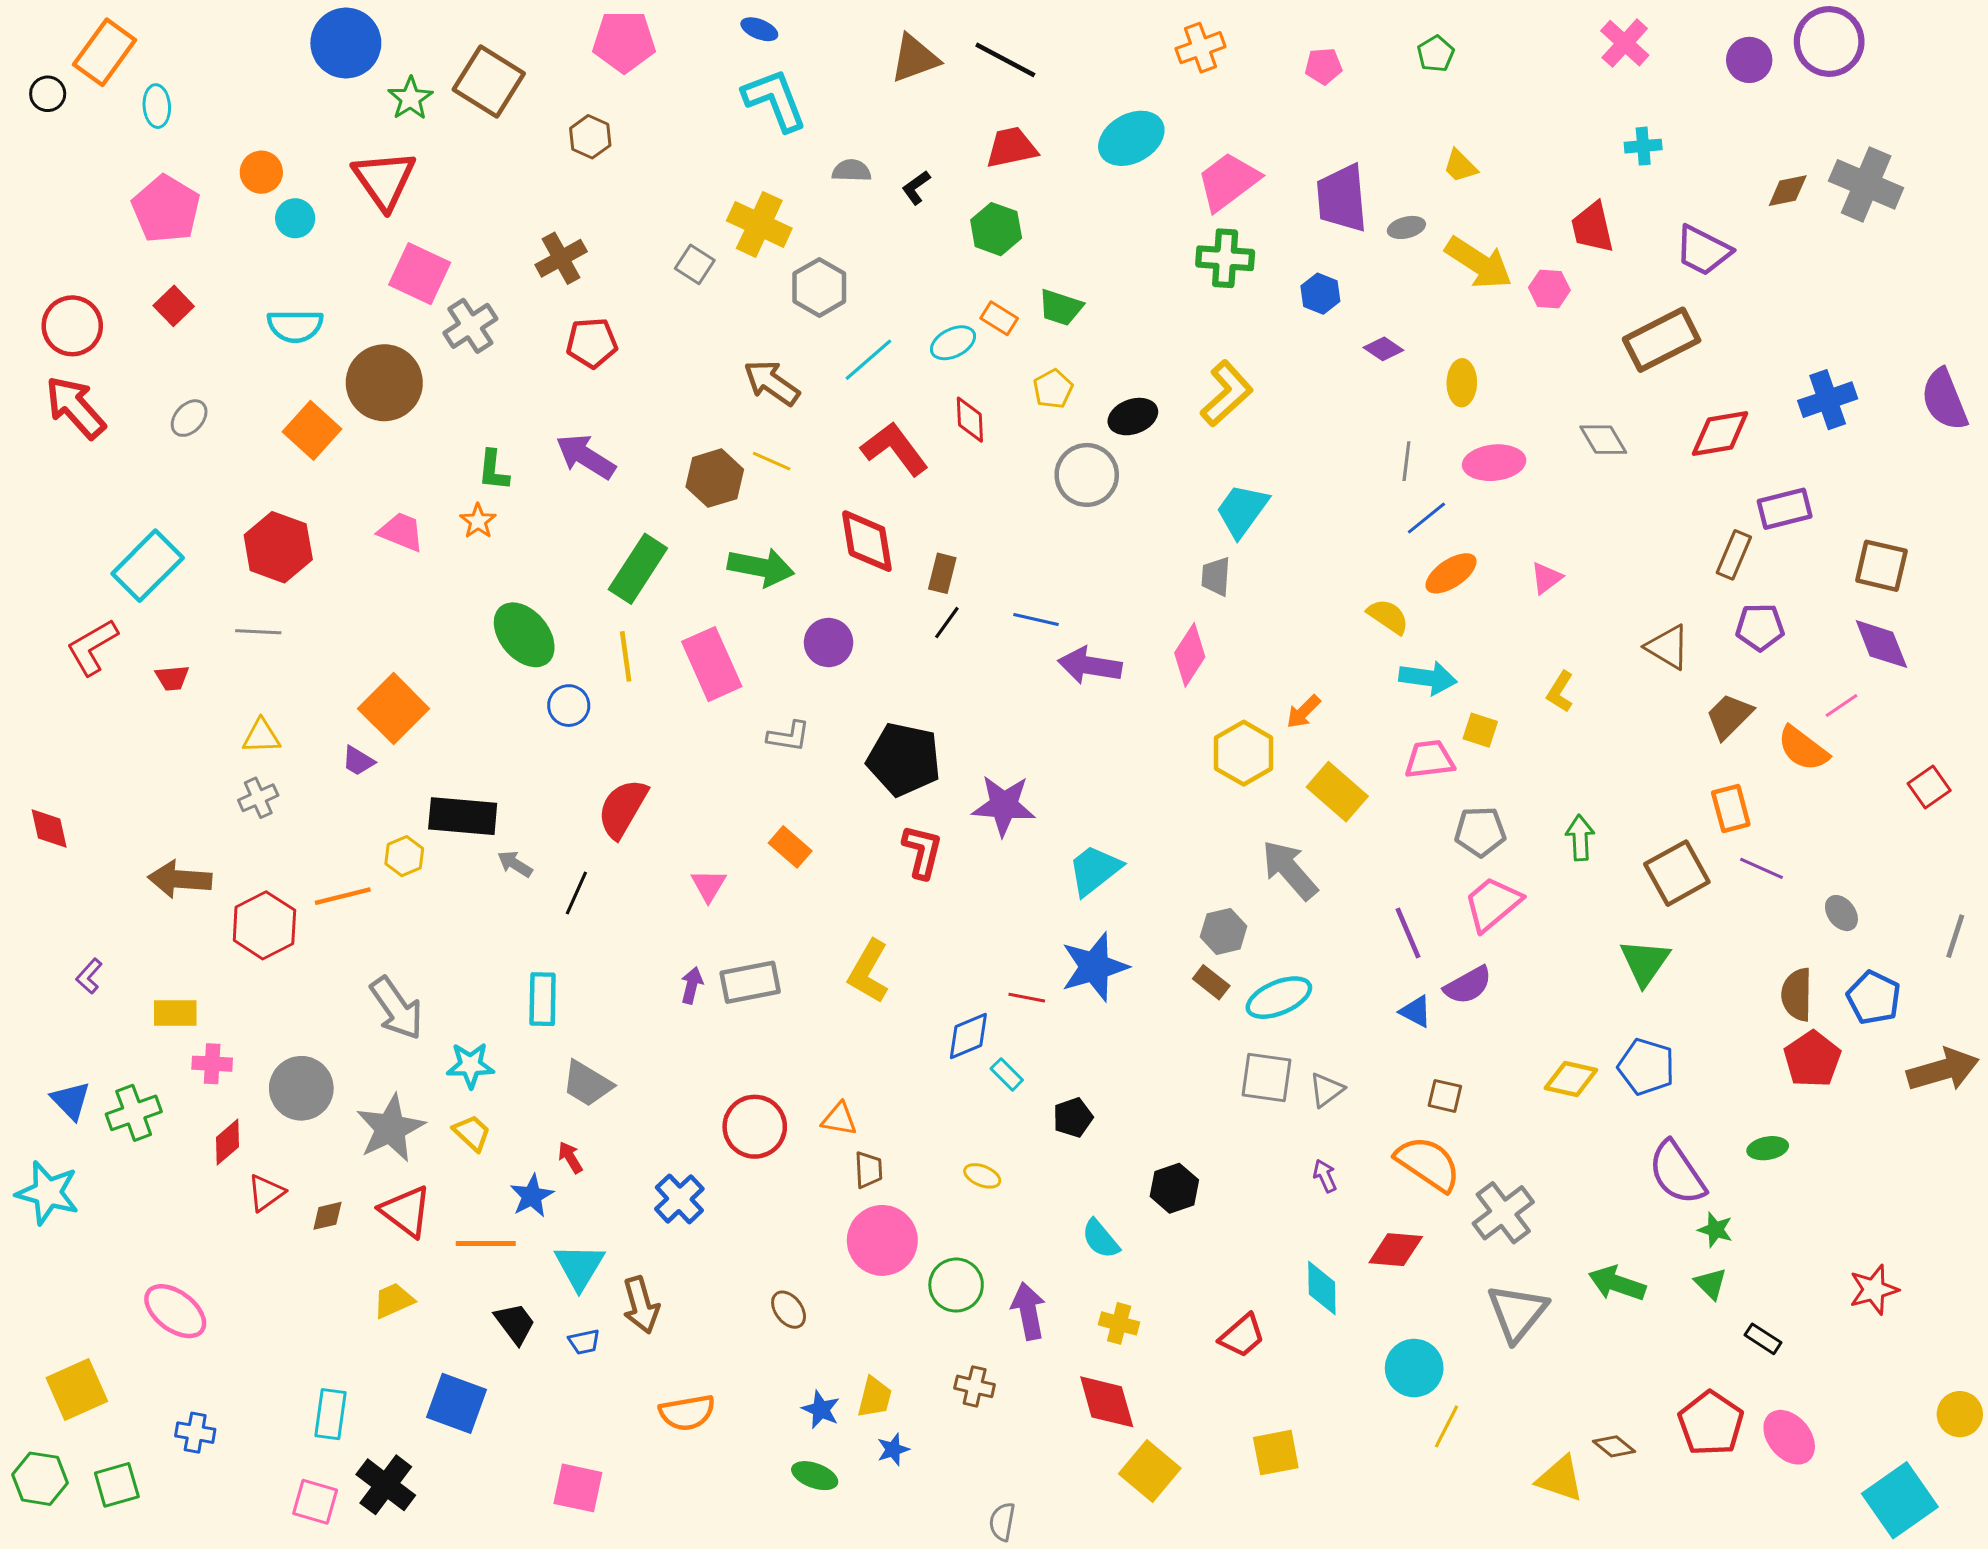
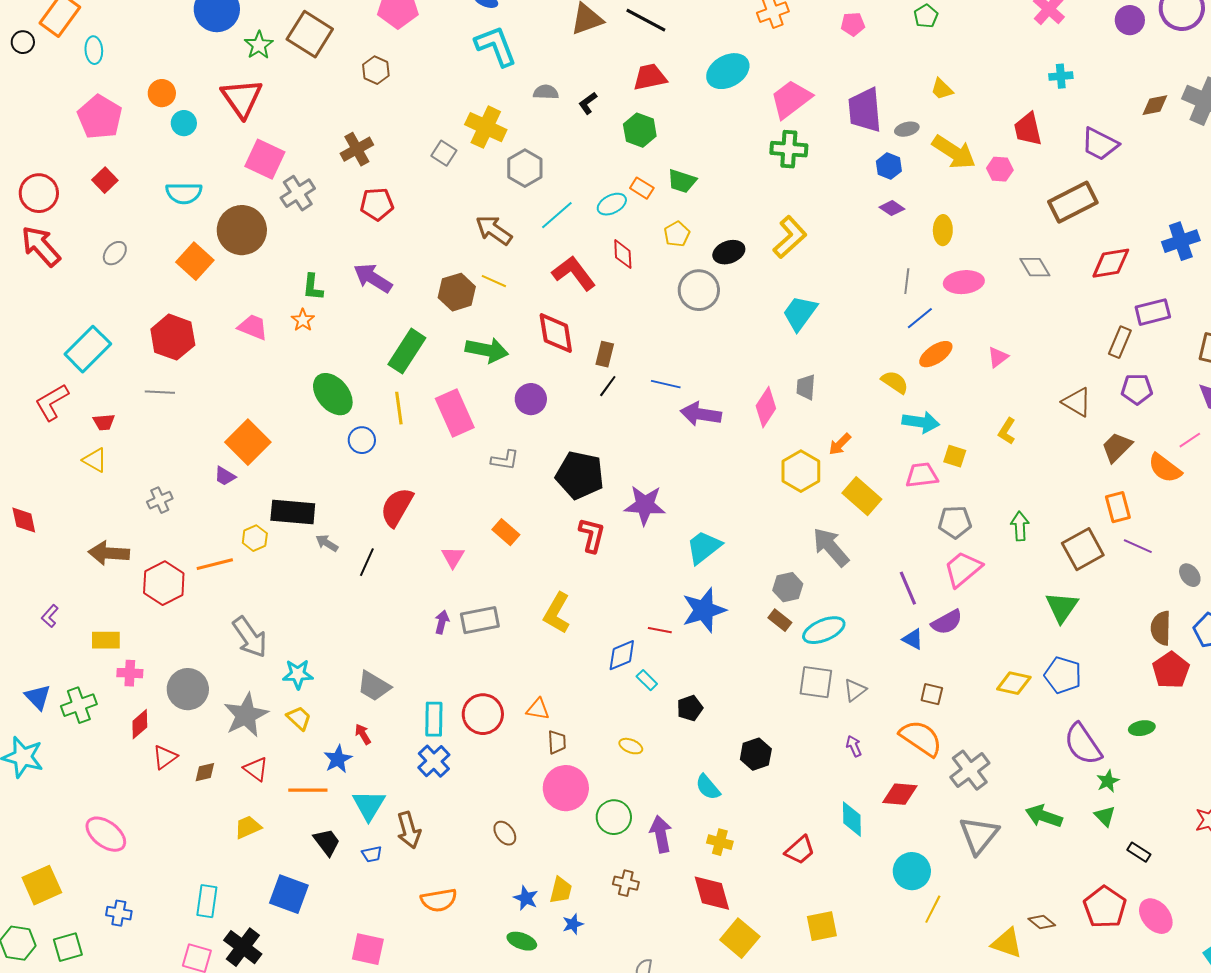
blue hexagon: (1320, 294) -> (889, 166), moved
gray trapezoid: (1216, 576) -> (806, 387), moved
yellow triangle: (261, 736) -> (95, 460), moved, turned 32
cyan rectangle: (543, 999) -> (434, 719), moved
red triangle: (406, 1211) -> (256, 769), size x0.7
green star: (1715, 1230) -> (1108, 781), turned 30

